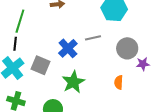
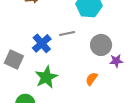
orange semicircle: (119, 82) -> (92, 79), turned 32

